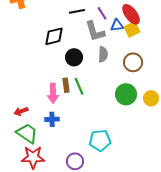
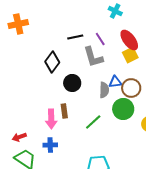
blue triangle: (117, 25) -> (115, 82), moved
black diamond: (54, 36) -> (52, 62), turned -40
gray semicircle: (103, 54) -> (104, 90), moved
green line: (79, 86) -> (93, 122), moved, turned 72
green circle: (126, 94) -> (123, 109), moved

